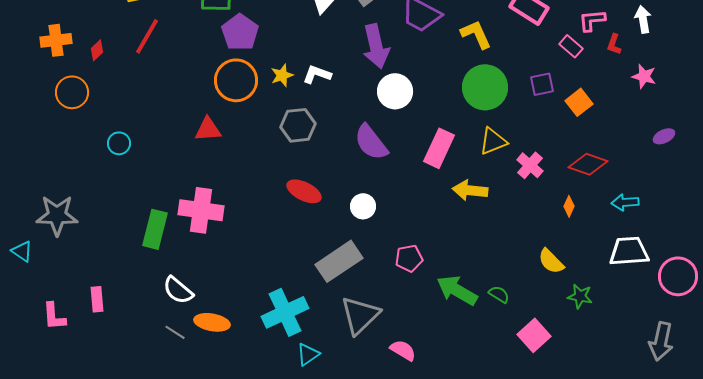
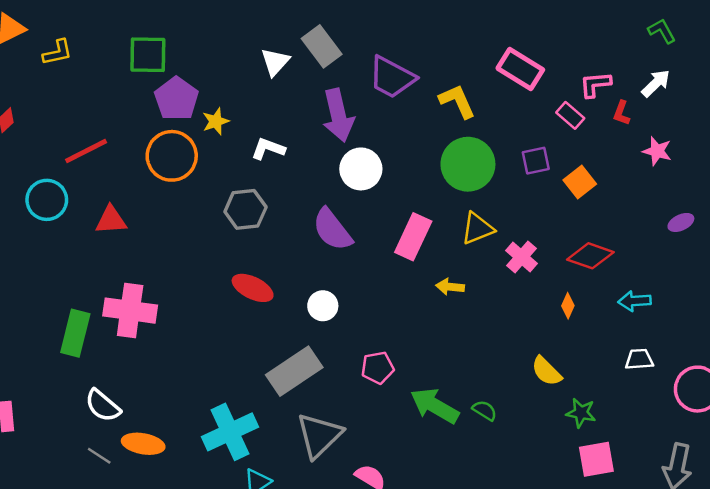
white arrow: (643, 19) -> (656, 83), turned 56
red line: (147, 36) -> (86, 151), moved, turned 33
yellow star: (282, 75) -> (216, 121), moved
red triangle: (208, 129) -> (111, 220), moved
cyan circle: (119, 143) -> (47, 200), moved, size x1.5
yellow arrow: (470, 190) -> (450, 287), size x0.7
white trapezoid: (629, 251) -> (639, 359), size x0.6
pink square: (534, 335) -> (596, 459), moved, turned 32

